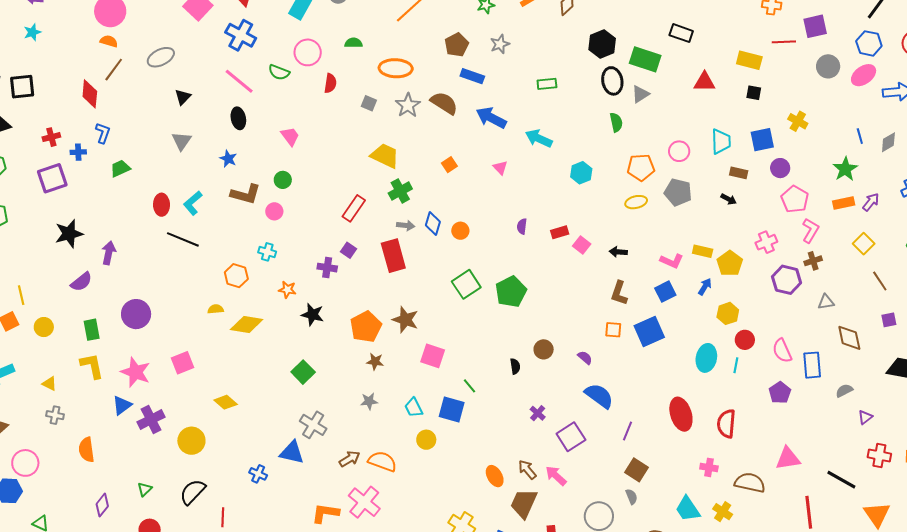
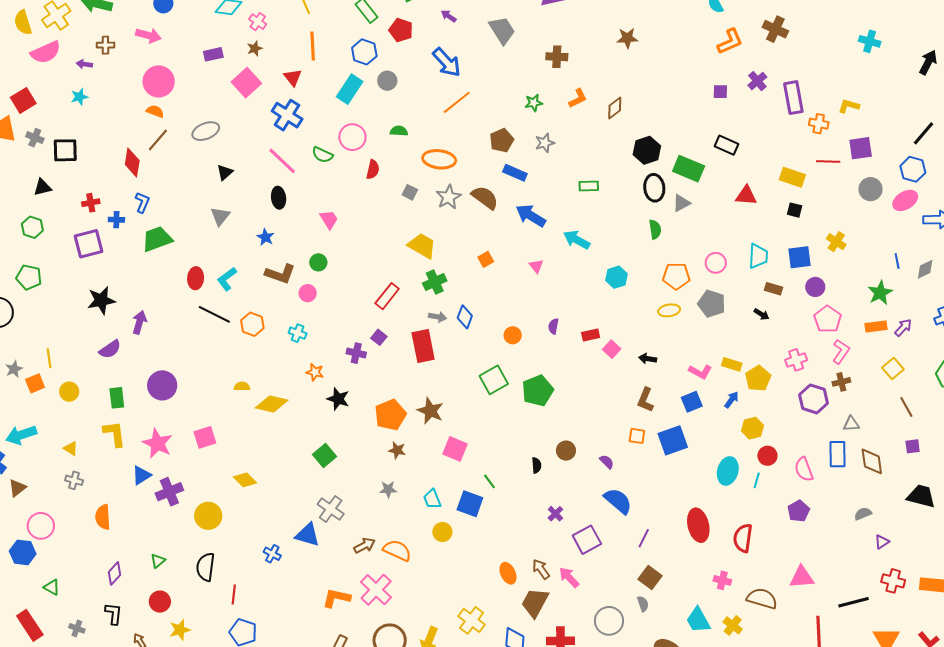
green trapezoid: (120, 168) -> (157, 239), size x1.5
orange circle: (460, 231) -> (513, 335), moved
orange hexagon: (236, 276) -> (252, 324), moved
blue rectangle: (812, 365) -> (837, 454), moved
black line: (841, 480) -> (854, 602), turned -48
black semicircle: (193, 492) -> (206, 567), turned -40

